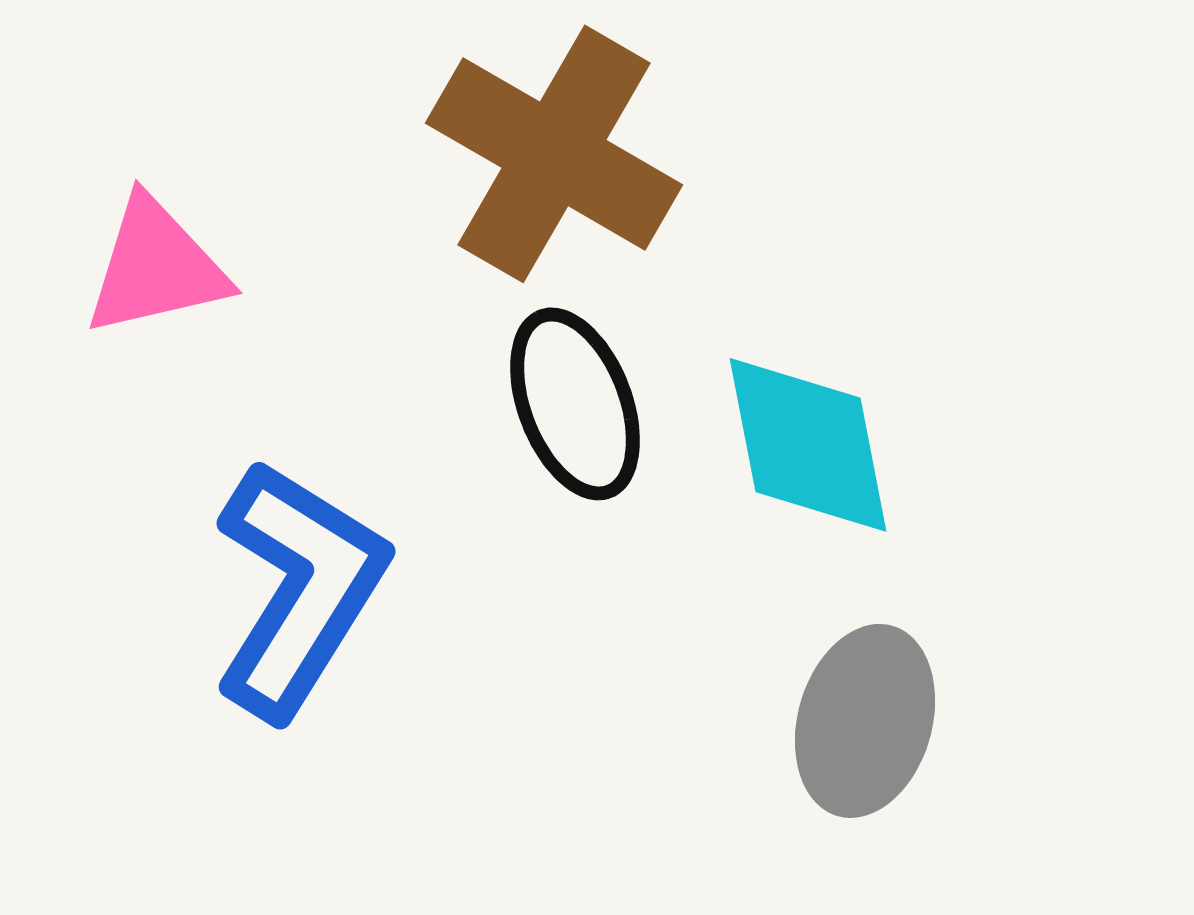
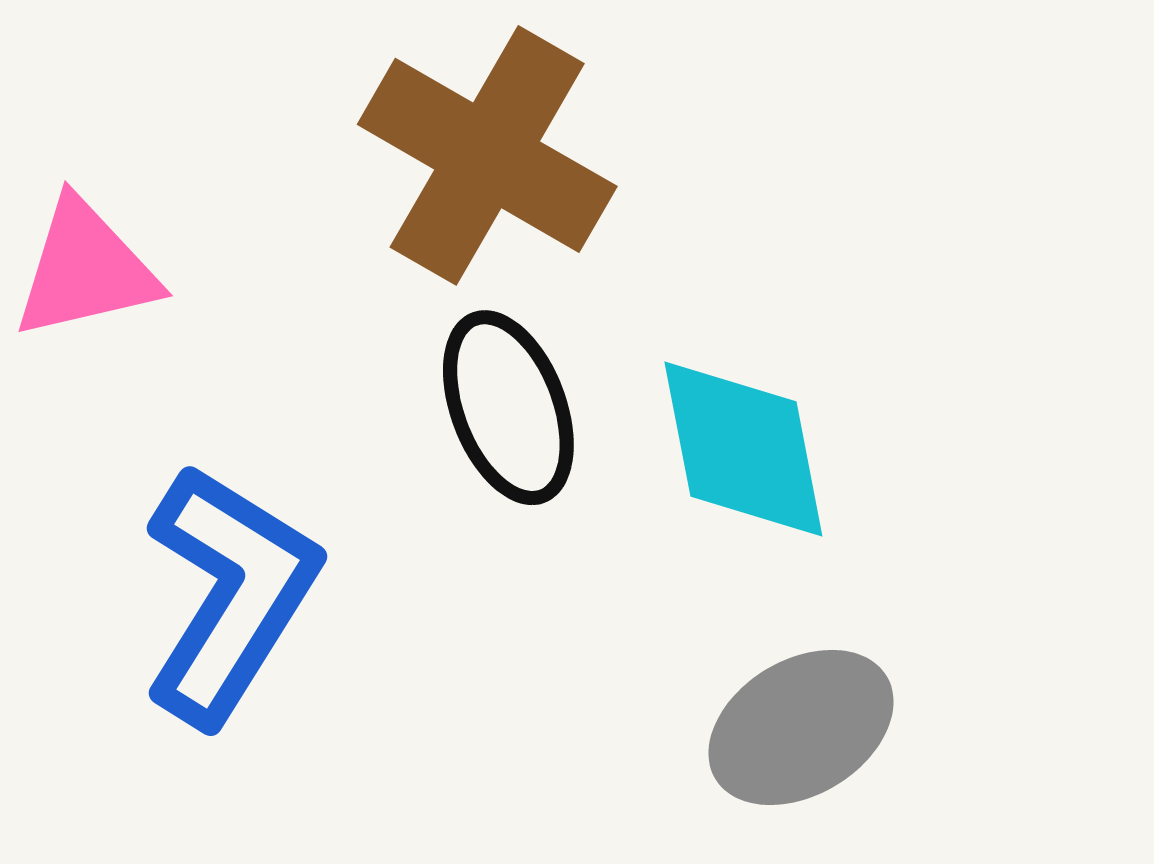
gray ellipse: (865, 721) -> (801, 727), turned 43

